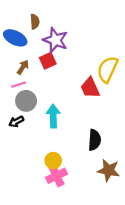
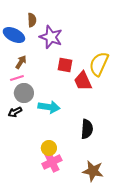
red square: (48, 61) -> (65, 65), moved, turned 35
cyan arrow: (53, 116) -> (49, 107), turned 100
brown star: (109, 170) -> (93, 171), moved

